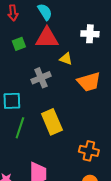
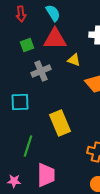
gray cross: (41, 78) -> (41, 71), moved
green line: (20, 128) -> (28, 146), moved

